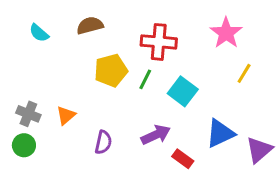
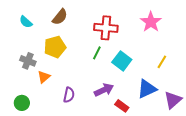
brown semicircle: (90, 25) -> (60, 17), turned 144
yellow pentagon: (111, 70) -> (55, 47), moved
yellow line: (244, 73) -> (162, 62), moved
gray cross: (28, 114) -> (28, 61), moved
green circle: (24, 145) -> (22, 103), moved

